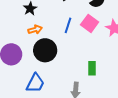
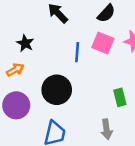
orange arrow: (35, 30) -> (15, 70), moved

